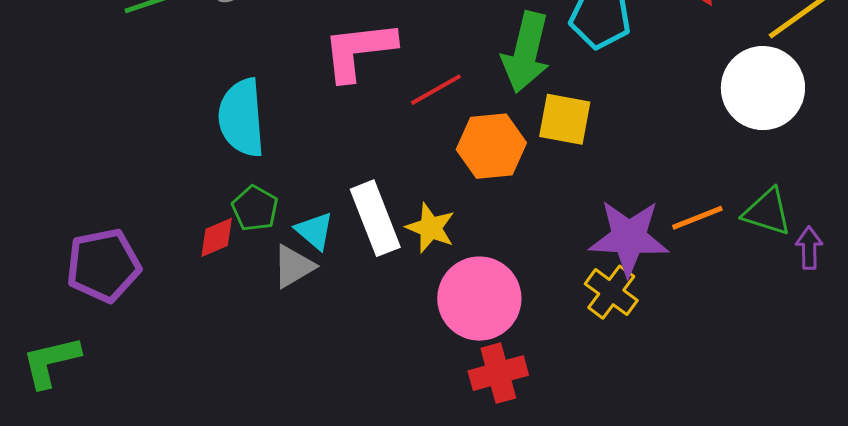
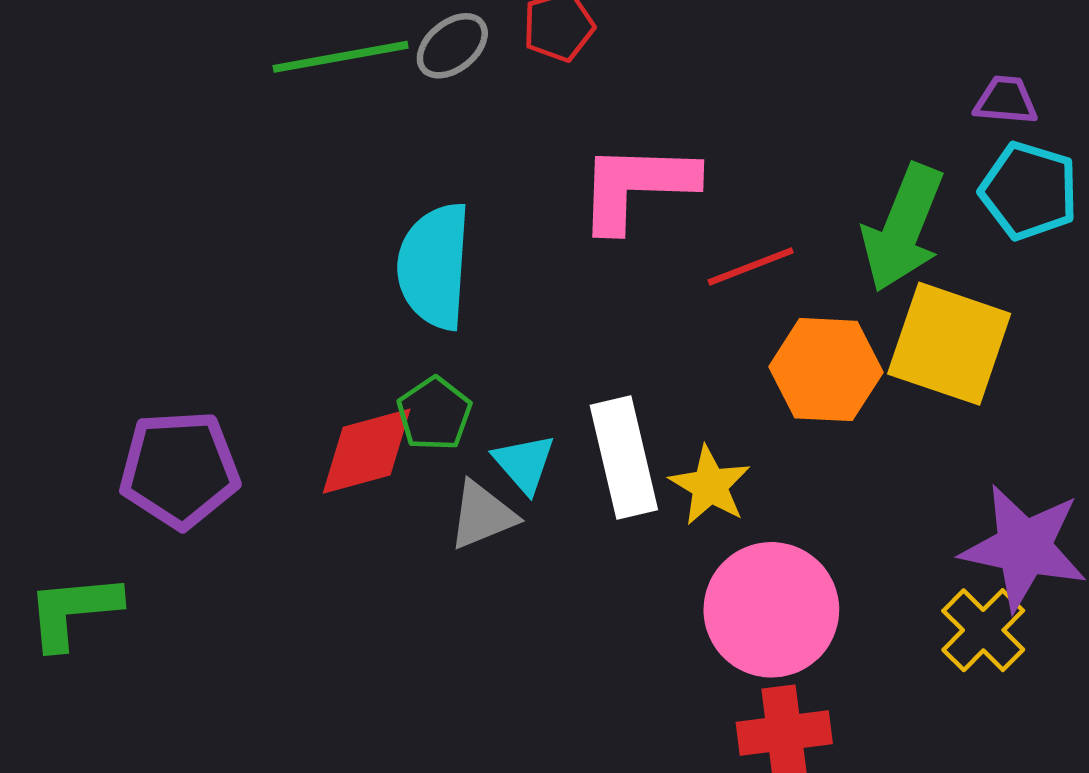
yellow square: (565, 119) -> (949, 344), size x1.4
red diamond: (217, 237) -> (367, 451), size x1.5

